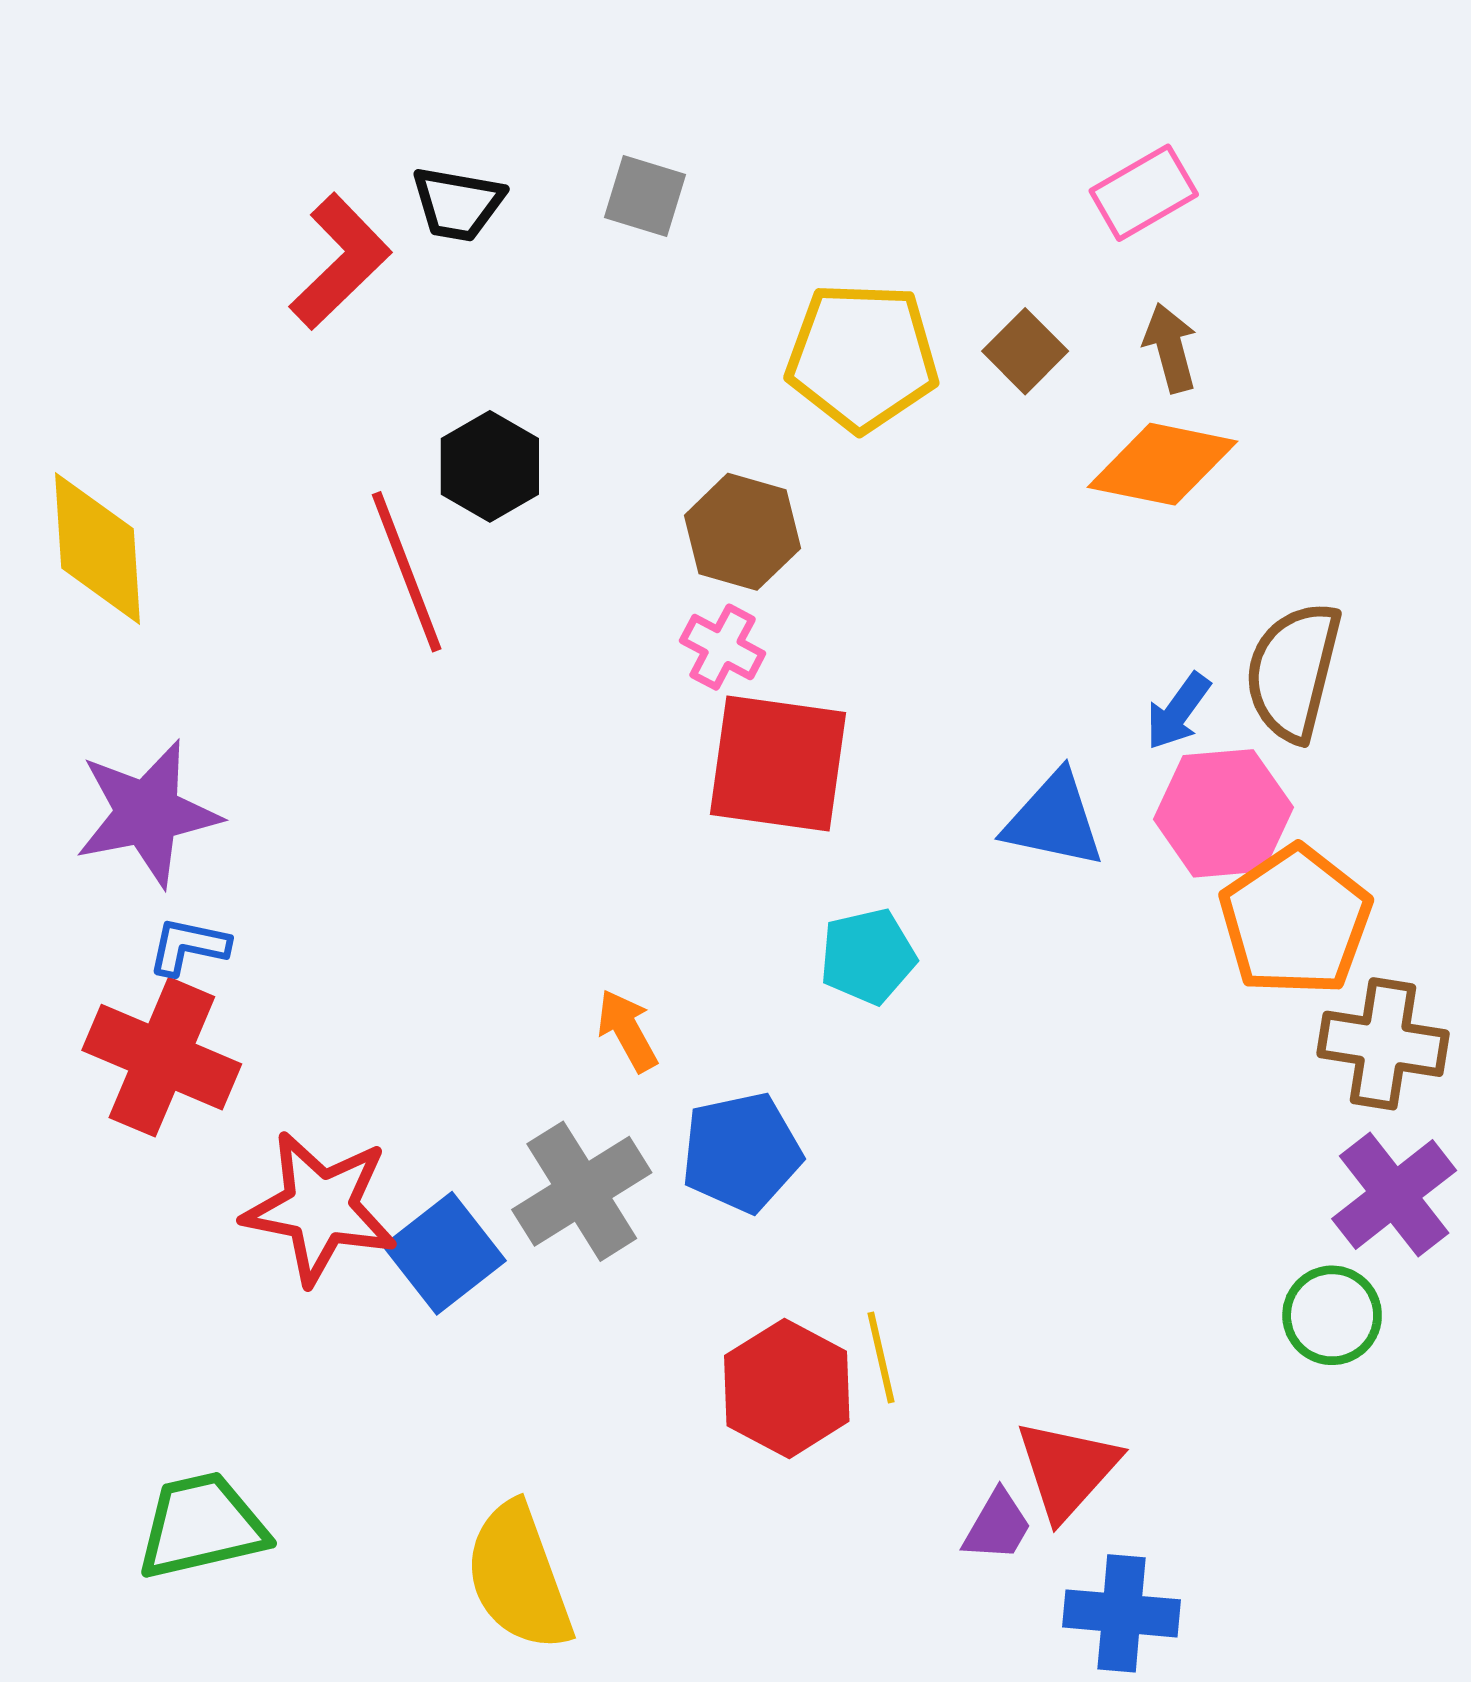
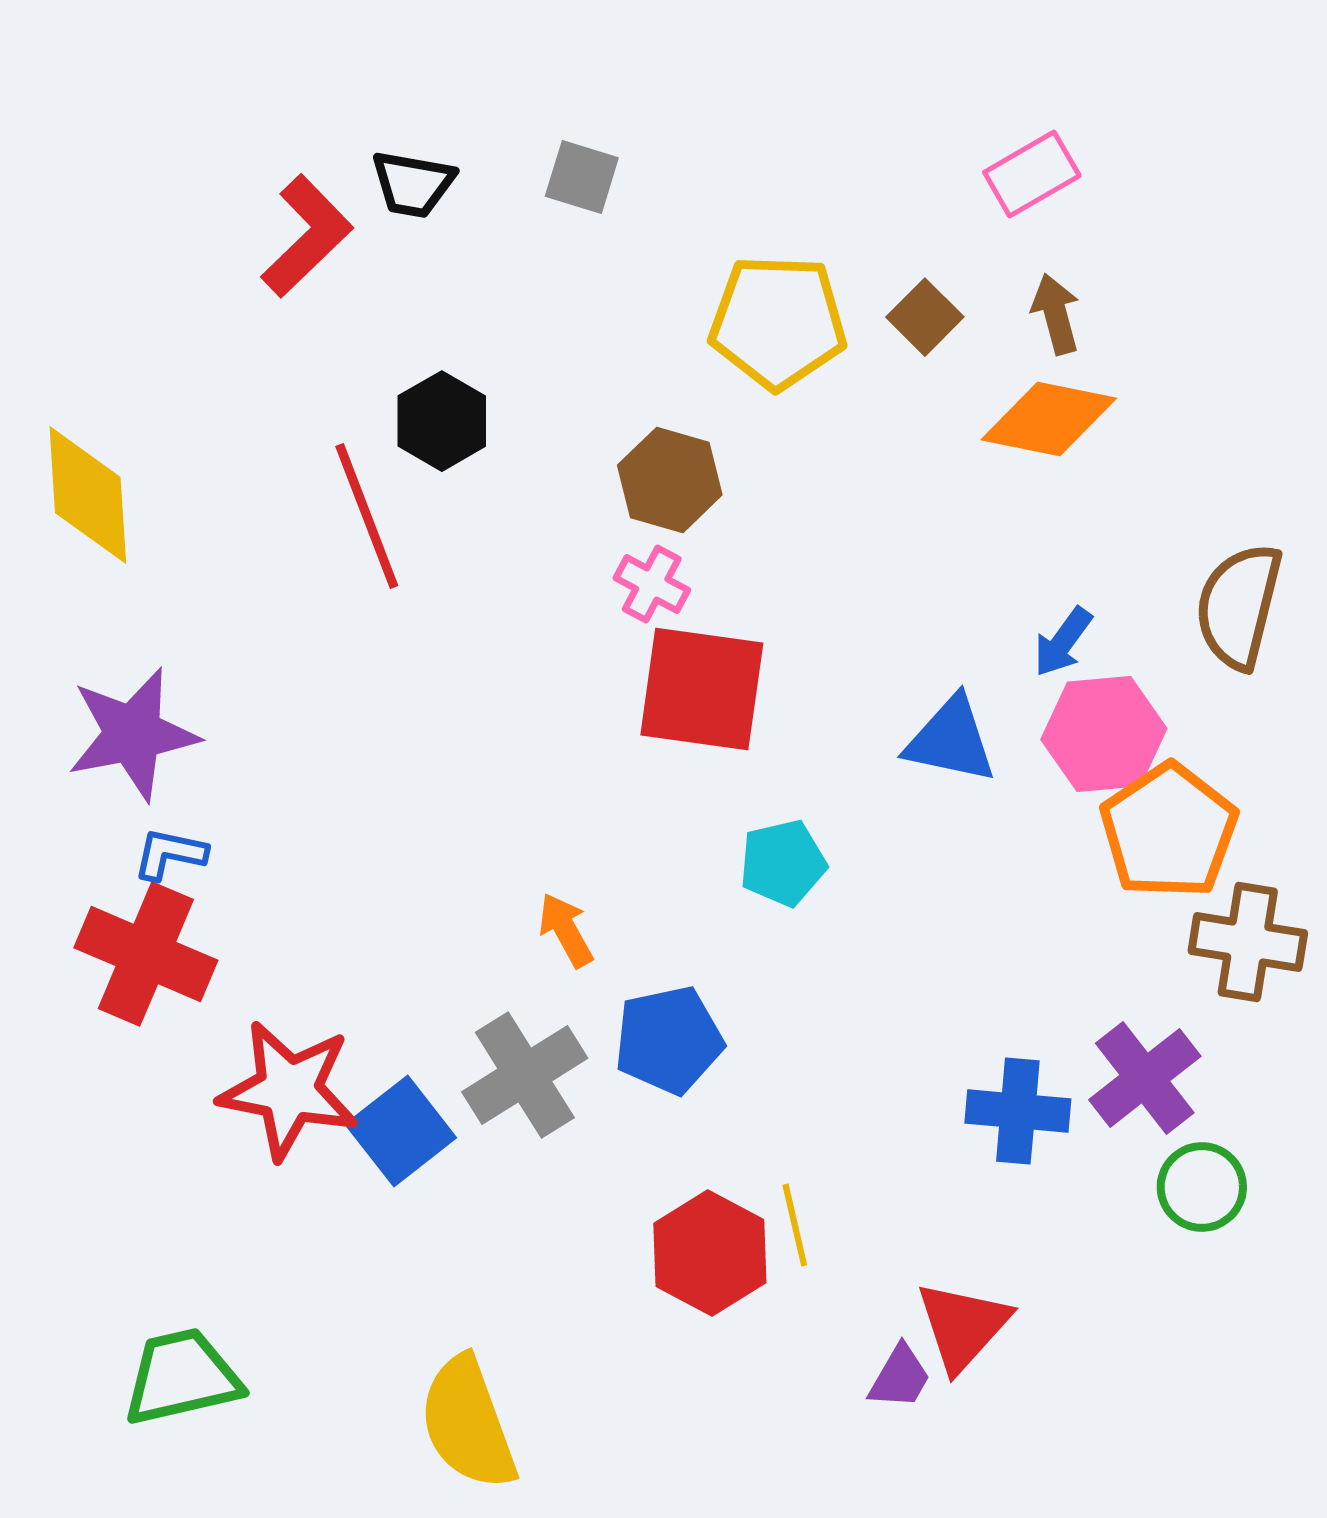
brown semicircle: (1293, 671) -> (1239, 606), moved
purple cross: (1394, 1195) -> (1145, 1078), moved
blue cross: (1121, 1613) -> (1018, 1111), moved

